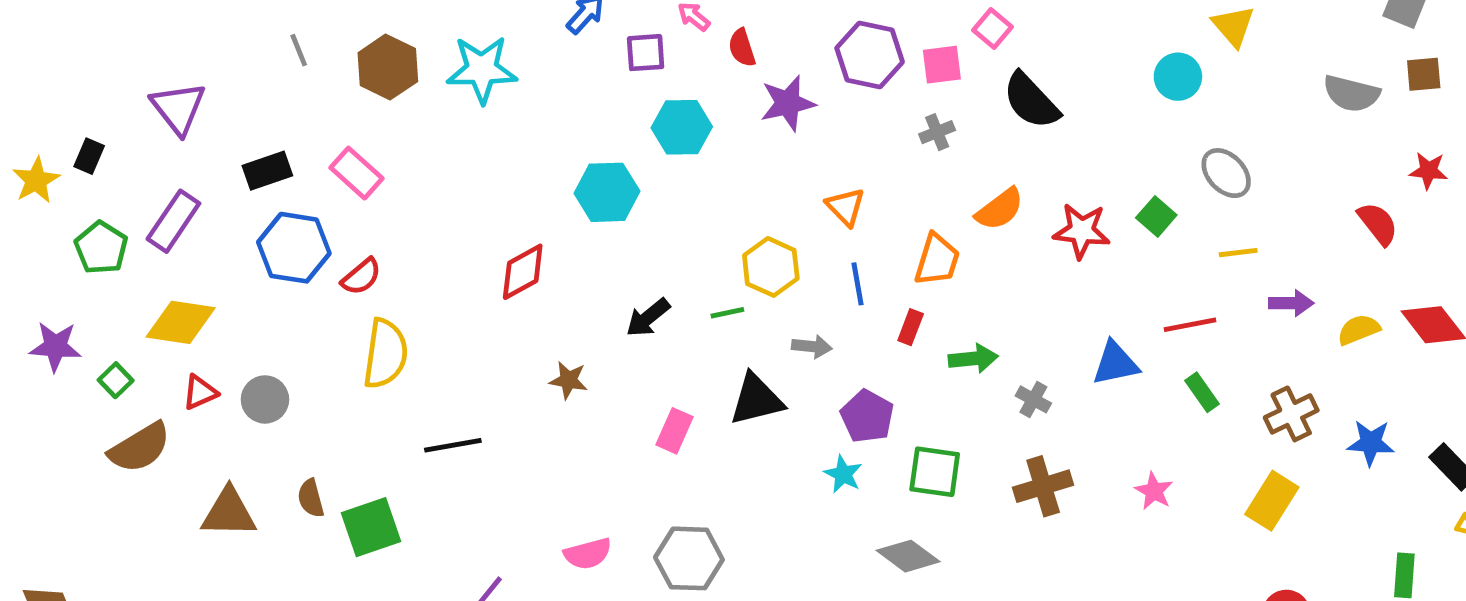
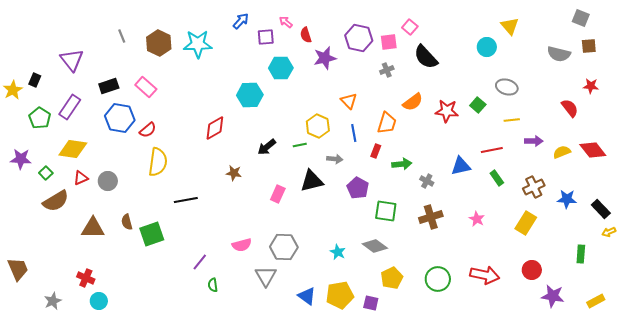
gray ellipse: (1226, 173) -> (507, 87), turned -30
cyan star: (843, 474) -> (338, 252), moved

